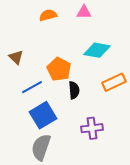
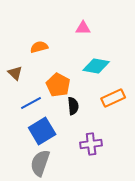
orange semicircle: (48, 15) -> (39, 47), moved

